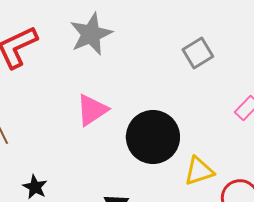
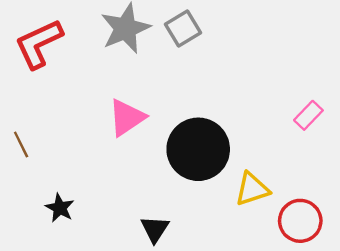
gray square: (198, 53) -> (183, 28), moved

